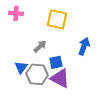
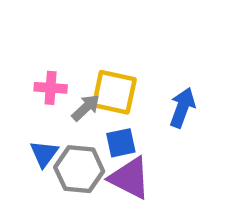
pink cross: (16, 13) -> (51, 88), moved
yellow square: (57, 19) -> (114, 92), moved

